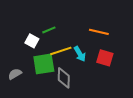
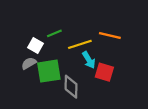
yellow line: (61, 51) -> (80, 44), moved
red square: (105, 58) -> (104, 72), moved
gray semicircle: (15, 74) -> (29, 63), moved

